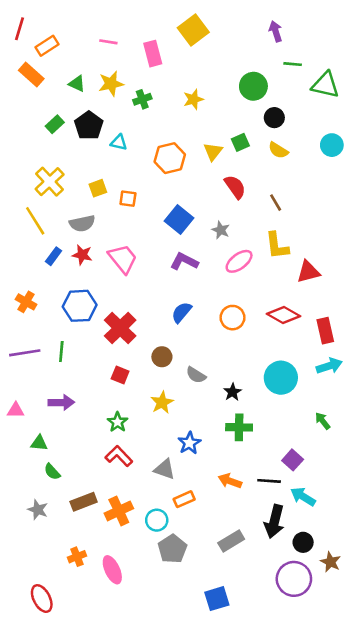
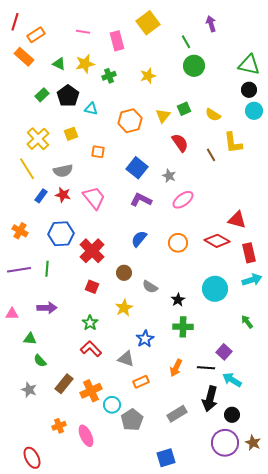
green line: (293, 64) -> (186, 42), moved, turned 56
black circle: (274, 118) -> (249, 90), moved
yellow square: (98, 188) -> (71, 134), moved
yellow L-shape: (277, 246) -> (233, 143), moved
red triangle: (308, 272) -> (237, 220), moved, turned 30
orange arrow: (230, 481) -> (176, 368), turned -84
brown rectangle: (84, 502) -> (64, 384), turned -30
cyan circle: (157, 520) -> (112, 405), moved
brown star: (331, 562) -> (253, 443), moved

